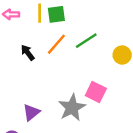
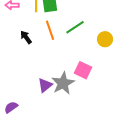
orange line: (56, 44) -> (50, 30), turned -60
purple triangle: (31, 112) -> (45, 85), moved

